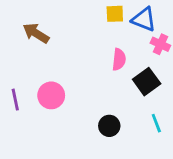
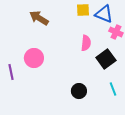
brown arrow: (36, 33) -> (39, 18), moved
pink circle: (51, 95) -> (34, 58), moved

